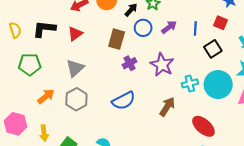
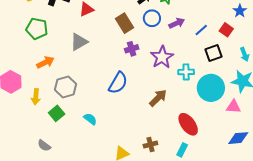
blue line: (195, 28) -> (201, 30), turned 32
brown rectangle: (117, 39) -> (125, 23), turned -60
cyan cross: (190, 83) -> (186, 72), moved
gray hexagon: (76, 99) -> (66, 87), moved
blue semicircle: (124, 101) -> (118, 83), turned -45

